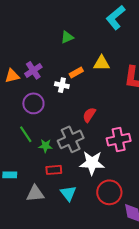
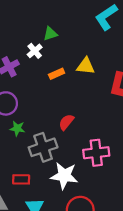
white cross: (62, 85) -> (35, 51), moved, turned 32
green star: (45, 146) -> (17, 128), moved

